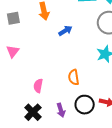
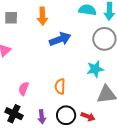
blue arrow: (65, 31) -> (60, 39), size x1.5
black cross: (33, 112) -> (14, 114), turned -30

